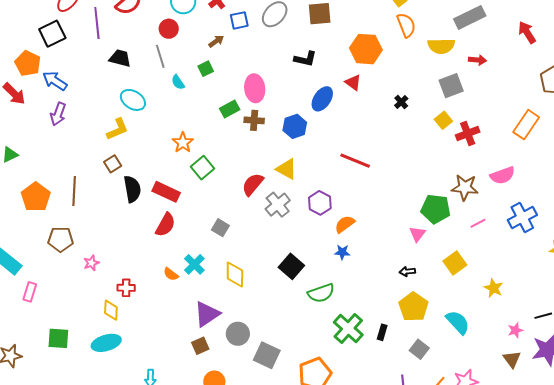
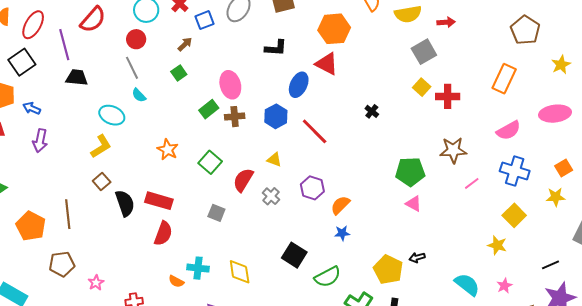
black trapezoid: (120, 58) -> (77, 78), moved
blue arrow: (55, 81) -> (32, 108), size x0.7
cyan semicircle: (178, 82) -> (139, 95), moved
red triangle: (353, 82) -> (327, 64), size x1.4
black cross: (401, 102) -> (372, 111), moved
red cross: (468, 133) -> (448, 96), turned 30
red line: (355, 161) -> (315, 131), moved, turned 32
green square: (202, 168) -> (210, 162), moved
yellow triangle: (287, 169) -> (274, 160), size x0.7
pink semicircle: (503, 175) -> (508, 130), moved
gray cross: (278, 205) -> (271, 196), size x0.7
green pentagon: (436, 209) -> (410, 172), moved
blue cross: (522, 217) -> (515, 171), turned -36
gray square: (220, 228) -> (216, 213), moved
pink triangle: (417, 234) -> (414, 204), turned -30
yellow square: (455, 263) -> (514, 215), moved
cyan cross: (194, 264) -> (198, 268), turned -30
black arrow: (407, 272) -> (417, 257), moved
yellow pentagon: (413, 307) -> (388, 270), moved
pink star: (515, 330) -> (504, 286), moved

